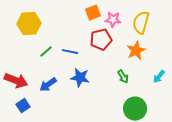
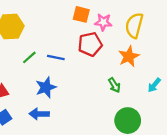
orange square: (93, 13) -> (81, 14), turned 35
blue star: (80, 78) -> (46, 87), moved, turned -30
blue arrow: (48, 85) -> (39, 114), moved, turned 36

